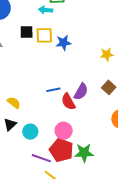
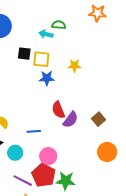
blue star: (64, 43) -> (47, 78), moved
yellow star: (107, 54) -> (74, 66), moved
blue line: (53, 90) -> (34, 131), moved
red semicircle: (68, 102) -> (58, 110), moved

